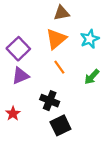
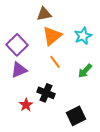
brown triangle: (62, 13) -> (44, 14), moved
red star: (13, 114) -> (26, 105), moved
black square: (60, 125) -> (76, 116), moved

